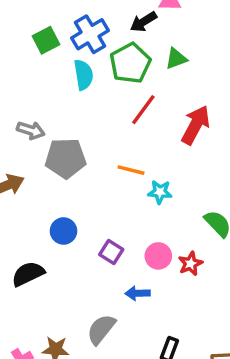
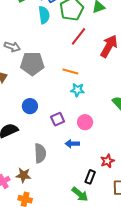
cyan star: (160, 192) -> (77, 90), moved
purple square: (111, 252) -> (58, 119), turned 32
red star: (190, 264) -> (107, 161), moved
gray semicircle: (101, 329) -> (40, 153), moved, turned 138

